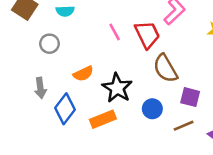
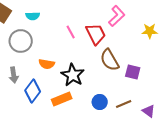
gray circle: (49, 44) -> (21, 41), size x1.5
orange semicircle: (83, 74) -> (47, 64), turned 35
purple square: (190, 97) -> (133, 72), moved
blue circle: (152, 109) -> (100, 102), moved

